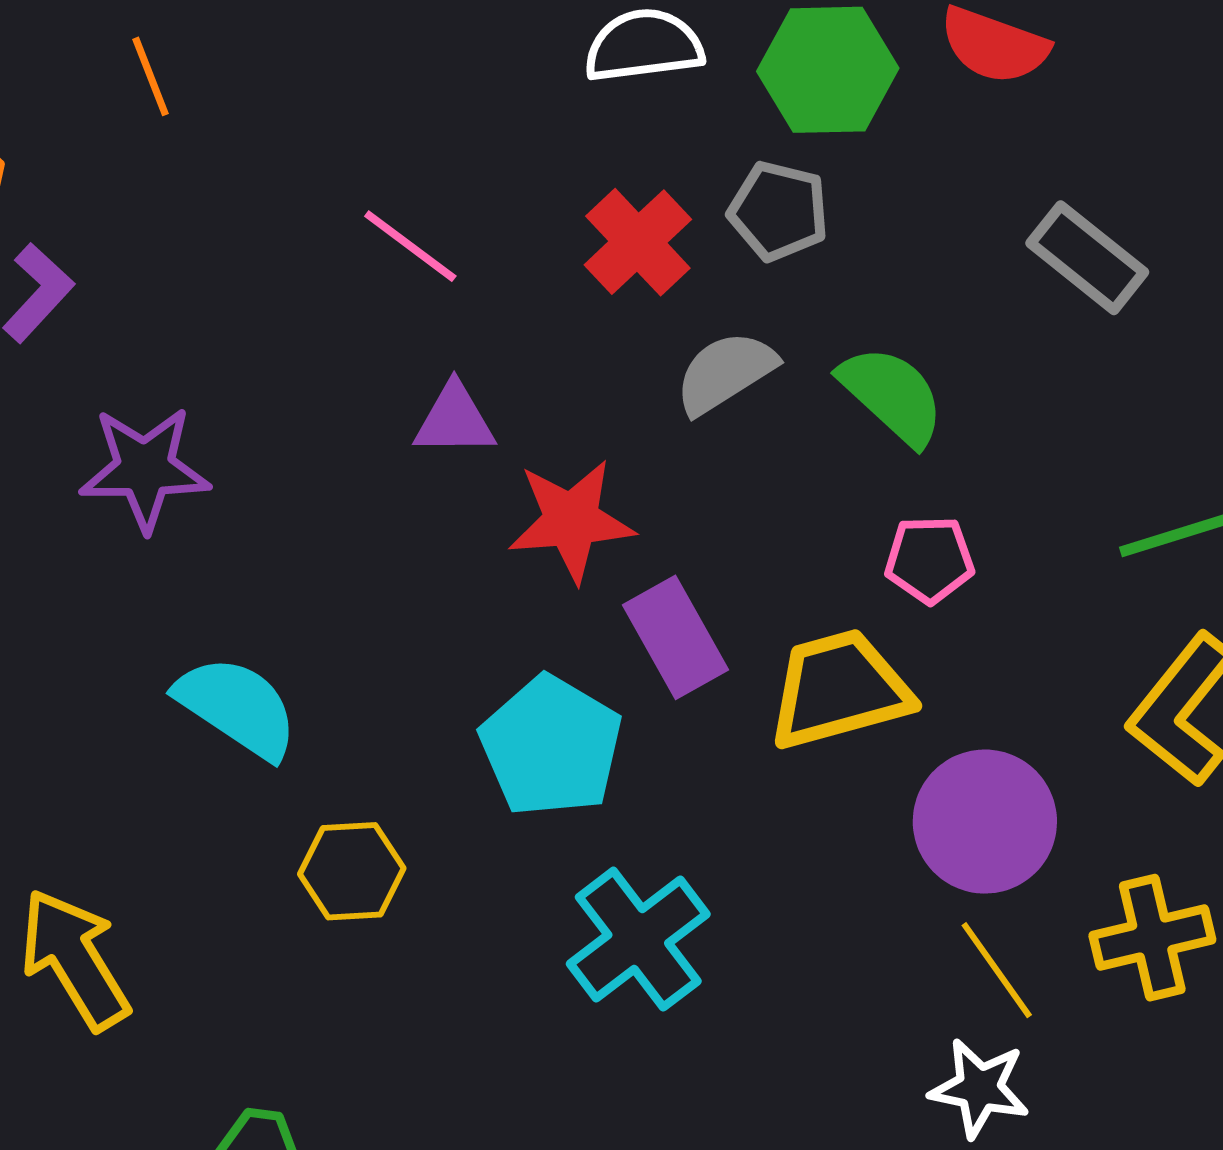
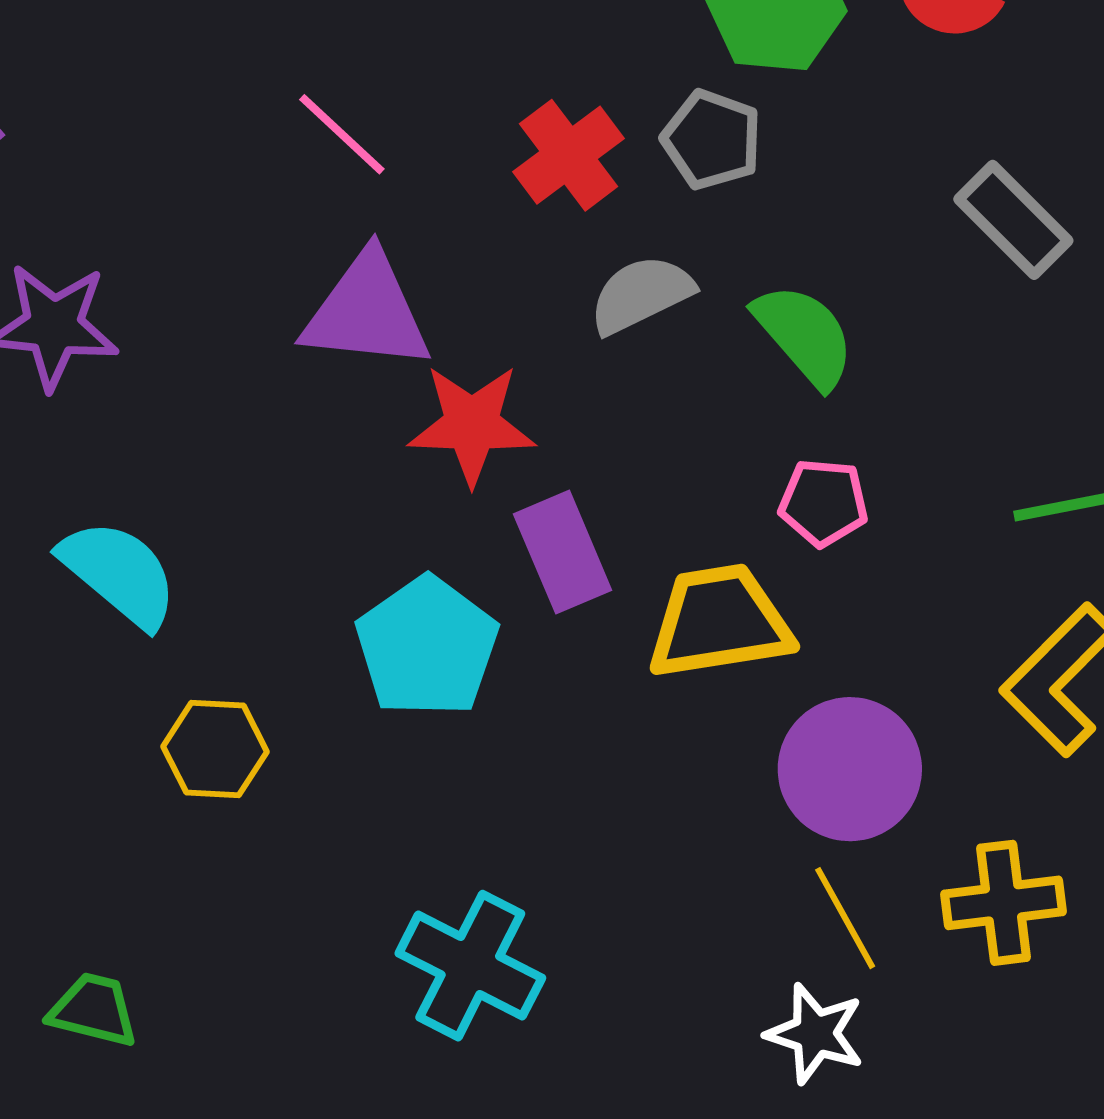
purple triangle: (454, 420) -> (367, 312), size x1.6
cyan cross: (638, 939) -> (470, 966), moved, turned -32

